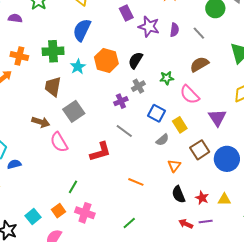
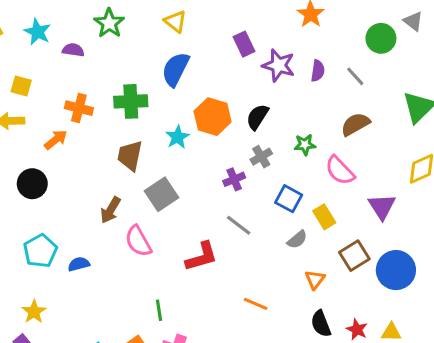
cyan star: (78, 67) -> (177, 137), moved
brown arrow: (41, 122) -> (111, 210), turned 102
blue semicircle: (14, 164) -> (79, 264), moved
green line: (73, 187) -> (159, 310), turned -40

